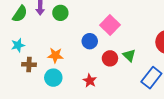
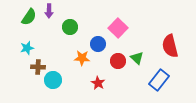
green circle: (60, 13) -> (70, 27), moved
orange star: (55, 55) -> (82, 58), moved
cyan circle: (53, 78) -> (53, 80), moved

